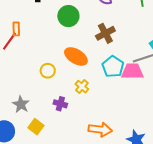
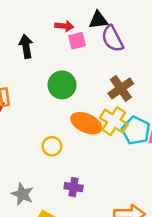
green circle: (68, 16) -> (62, 85), moved
yellow cross: (82, 87) -> (114, 121), moved, size x1.5

